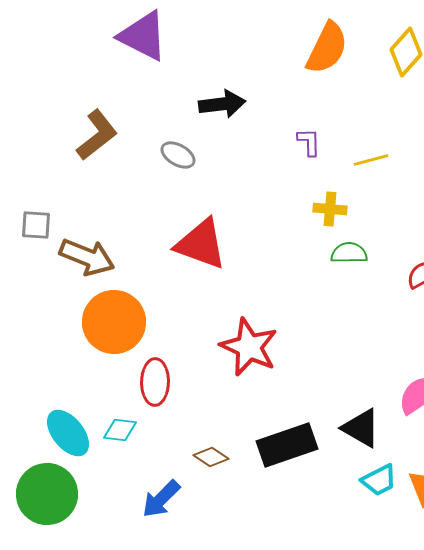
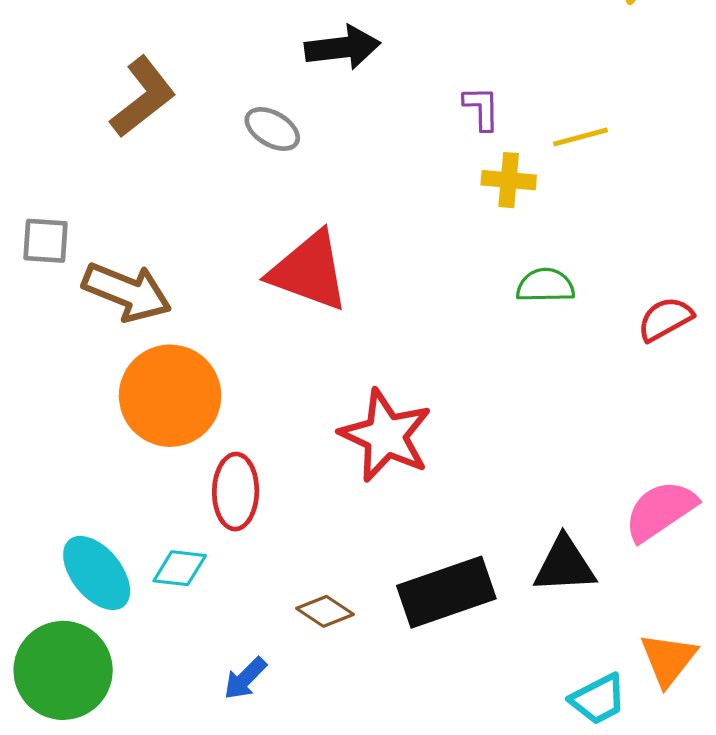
yellow cross: (330, 209) -> (509, 180), moved
black triangle: (361, 428) -> (565, 565), turned -33
cyan trapezoid: (379, 480) -> (598, 699), moved
blue arrow: (161, 499) -> (245, 678), size x0.7

